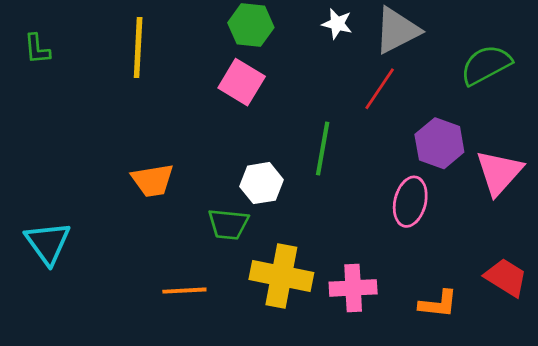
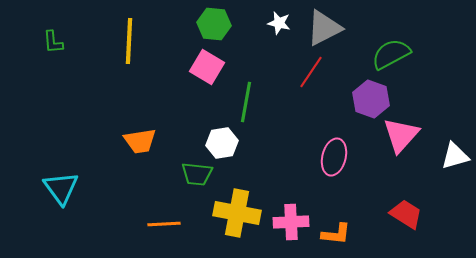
purple hexagon: (439, 143) -> (371, 99), moved
green line: (323, 149) -> (246, 102), moved
orange L-shape: (438, 304) -> (336, 234), moved

